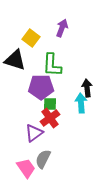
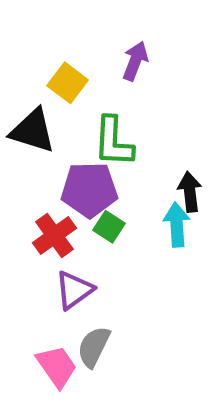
green square: (50, 104) -> (109, 227), turned 32
red cross: (50, 118) -> (54, 235), moved

